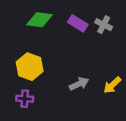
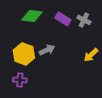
gray arrow: (79, 84) -> (47, 50), moved
yellow arrow: (112, 85) -> (91, 55), moved

